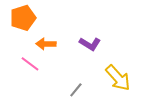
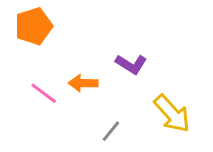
orange arrow: (46, 44) -> (83, 83), moved

